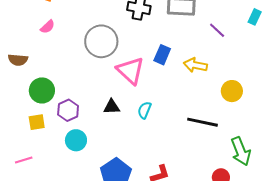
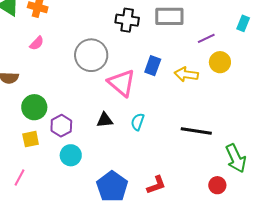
purple line: (217, 30) -> (206, 38), turned -66
yellow circle: (232, 91) -> (220, 62), moved
pink line: (24, 160) -> (19, 178), turned -42

